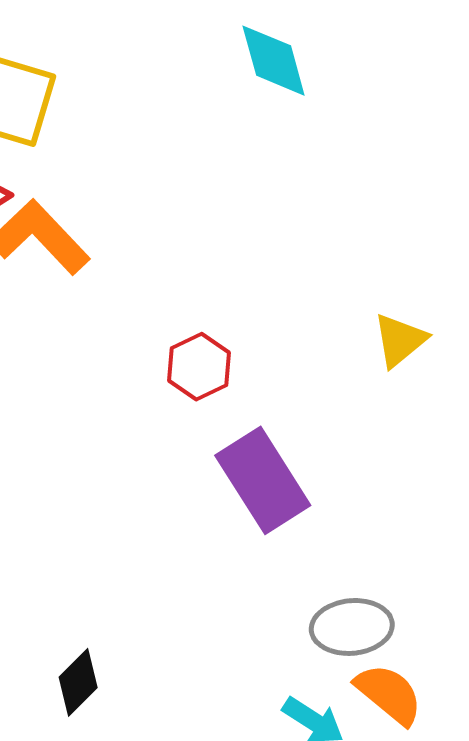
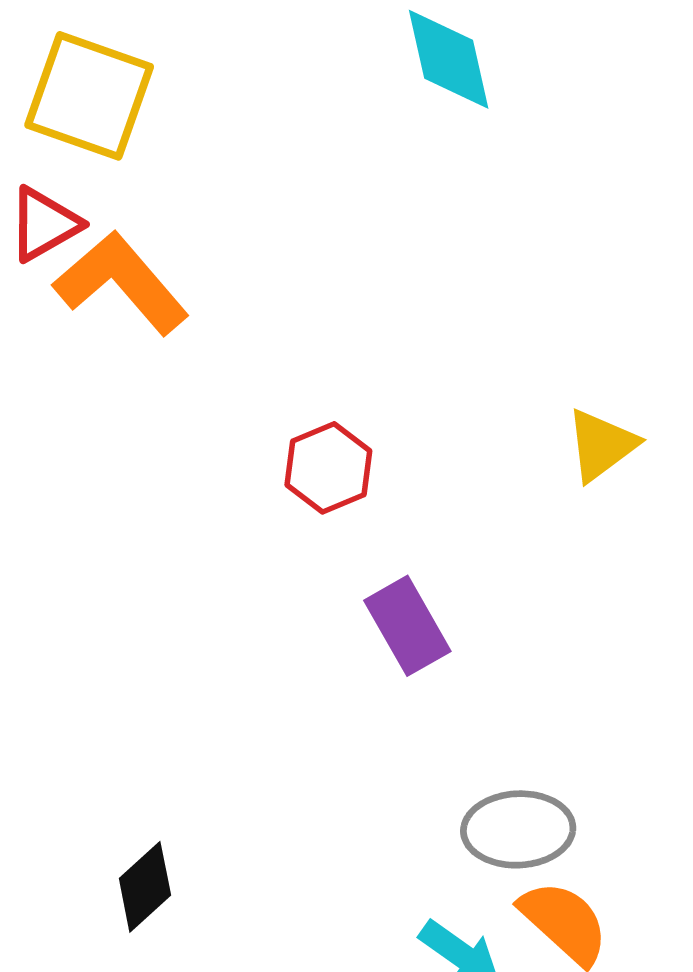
purple rectangle: (263, 480) -> (407, 626), size x0.7

